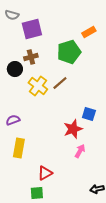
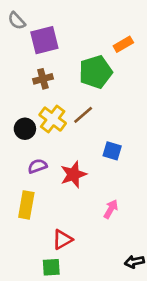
gray semicircle: (12, 15) -> (17, 21), turned 32
black circle: (15, 69) -> (25, 129), moved
blue square: (89, 114) -> (112, 151), moved
purple semicircle: (13, 120) -> (37, 166), moved
red star: (73, 129) -> (73, 174), moved

